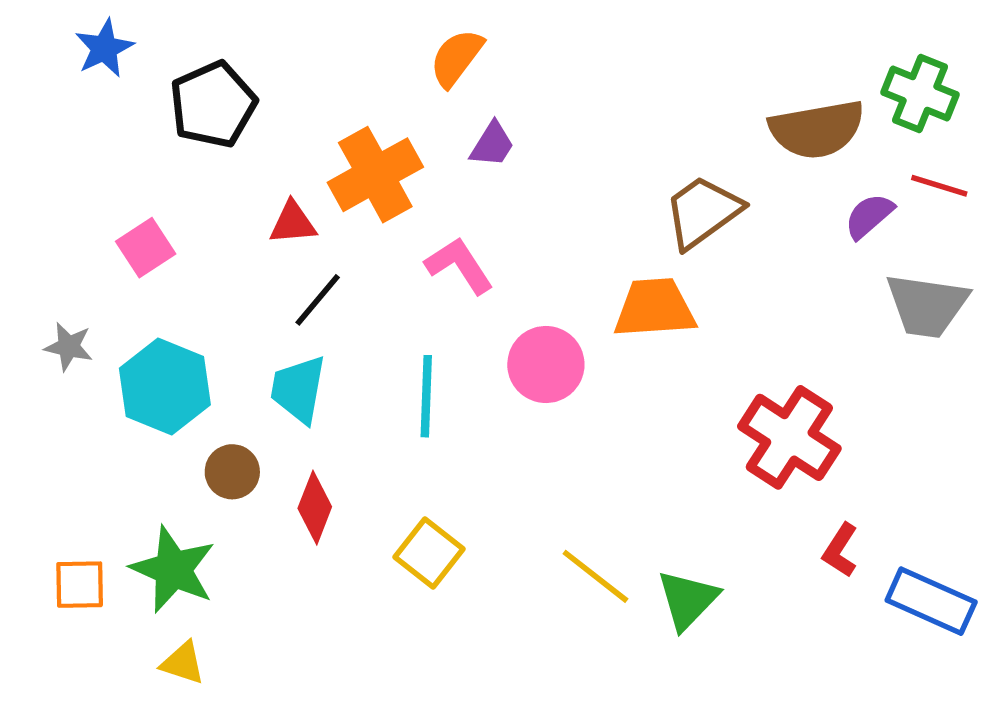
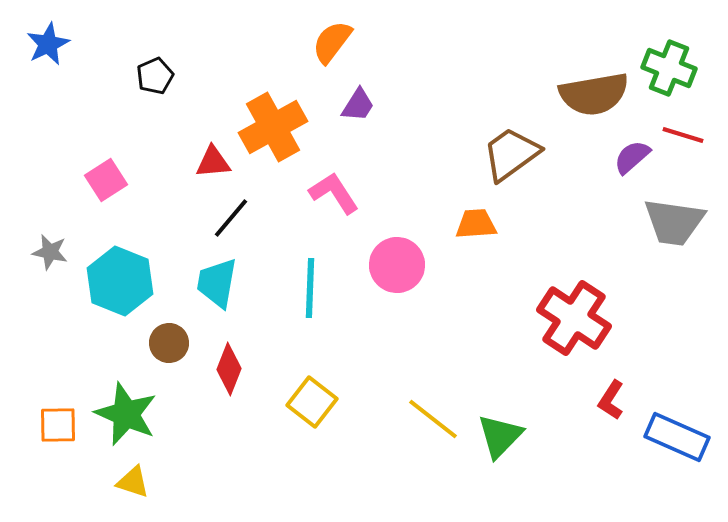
blue star: (104, 48) -> (48, 44), moved
black pentagon: (213, 105) -> (155, 76), size x0.6
orange trapezoid: (655, 308) -> (476, 224), size x0.7

